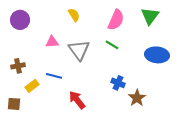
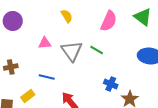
green triangle: (150, 16) -> (143, 17), turned -30
green line: (112, 45) -> (97, 50), moved
yellow rectangle: (32, 86) -> (28, 96), moved

